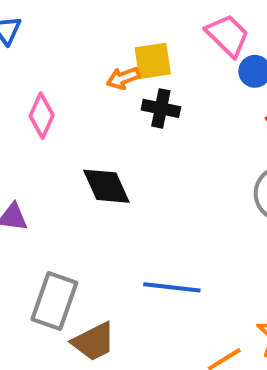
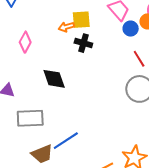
blue line: (172, 287) -> (66, 141), moved, turned -44
gray rectangle: (54, 301) -> (30, 118), moved, turned 64

